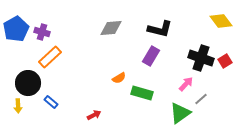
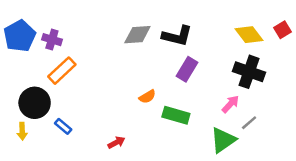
yellow diamond: (221, 21) -> (249, 35), moved
black L-shape: (160, 29) -> (177, 36), moved
red square: (225, 61) -> (282, 30), moved

